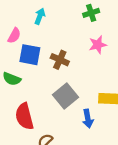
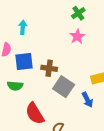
green cross: (91, 13) -> (78, 13), moved
brown cross: (60, 60) -> (49, 68), moved

